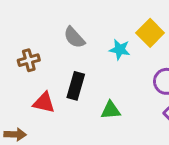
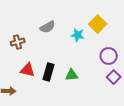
gray semicircle: (74, 37) -> (48, 27), turned -77
black rectangle: (76, 86) -> (49, 72), moved

